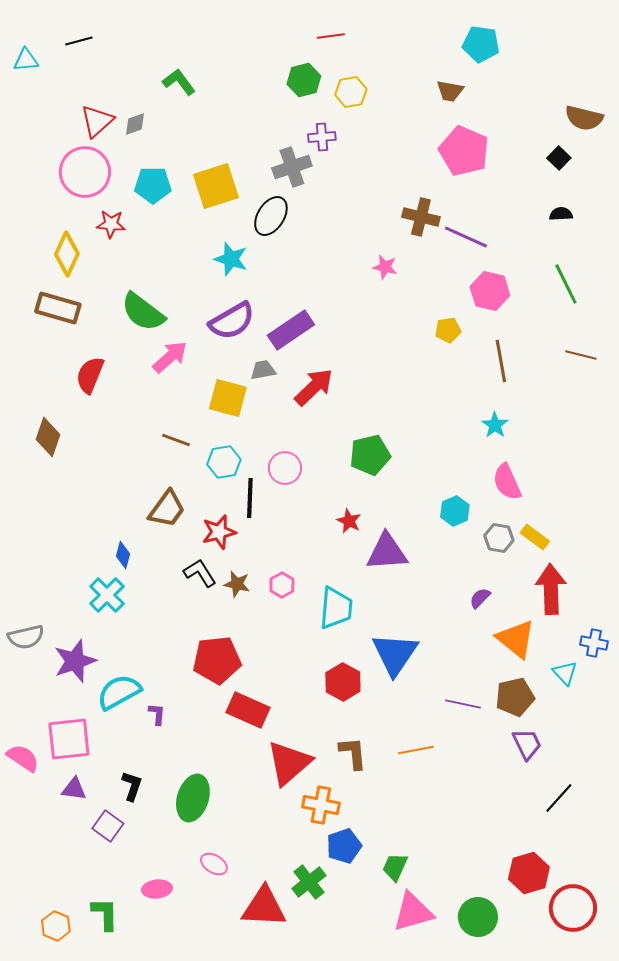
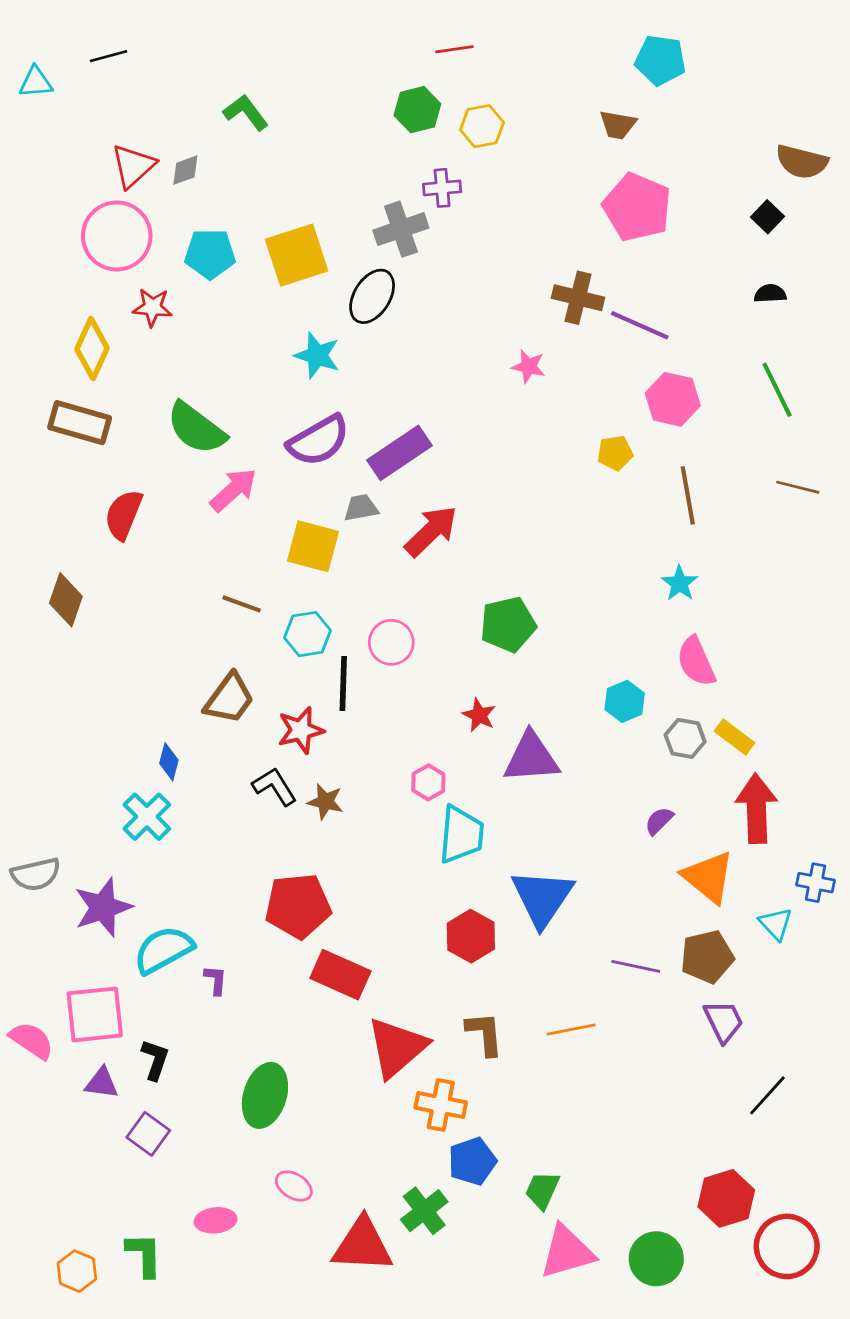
pink hexagon: (282, 585) -> (428, 782), moved
black L-shape: (132, 786) -> (155, 1060), moved

